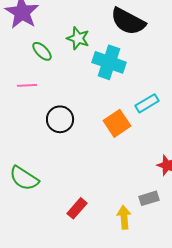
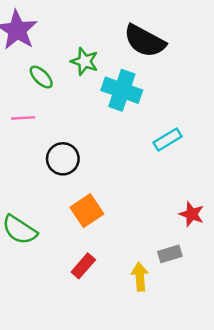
orange square: (117, 123) -> (87, 211), moved

